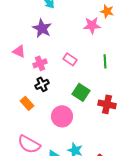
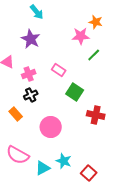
green line: (105, 61) -> (94, 55), moved, turned 48
green square: (81, 92) -> (75, 92), moved

